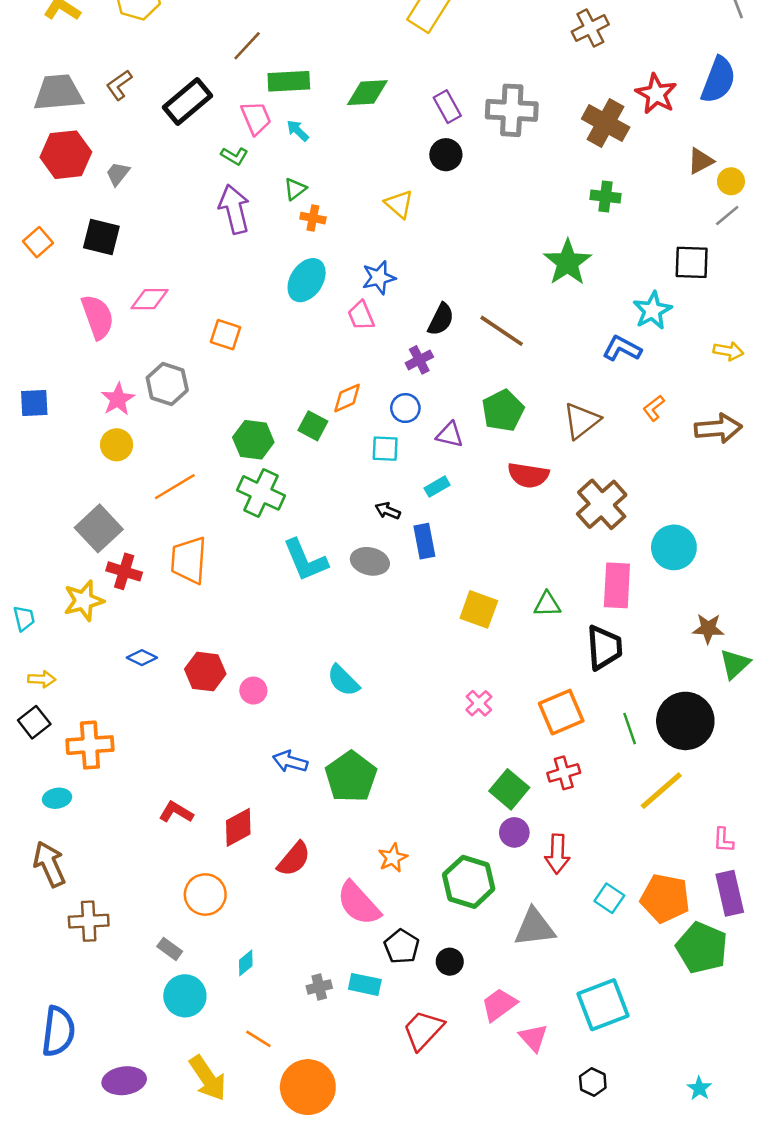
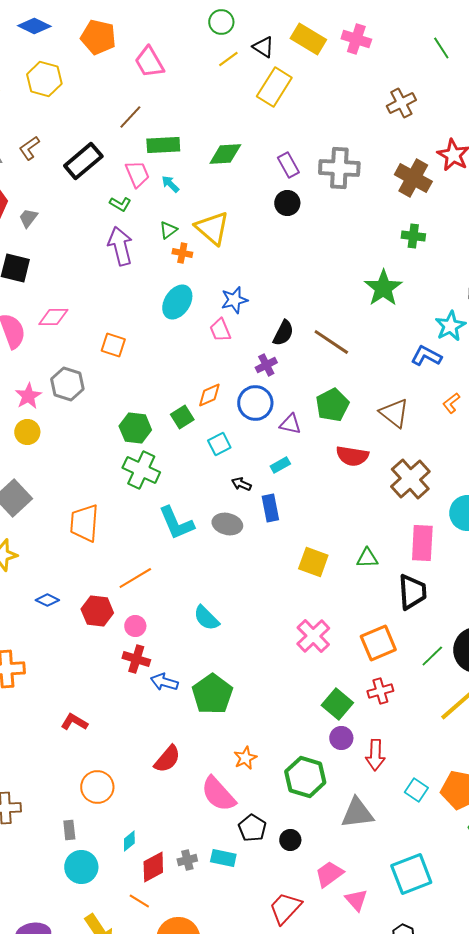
yellow triangle: (399, 204) -> (212, 228), moved, size x1.5
blue circle: (405, 408) -> (255, 403), size x1.5
brown triangle: (581, 421) -> (394, 413), turned -44
green square: (313, 426) -> (182, 417), turned 30
cyan square: (385, 449) -> (219, 444), moved, turned -30
orange line: (175, 487) -> (135, 578), moved
red cross: (124, 571) -> (136, 659), moved
pink cross: (479, 703) -> (313, 636), size x1.6
green line: (630, 729) -> (432, 656), turned 65
red diamond: (238, 827) -> (153, 867), moved
gray rectangle: (170, 949) -> (69, 830), turned 48
red trapezoid: (423, 1030) -> (285, 908), moved

